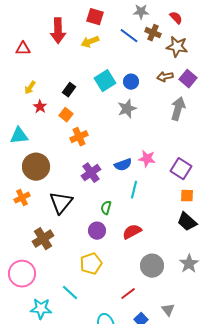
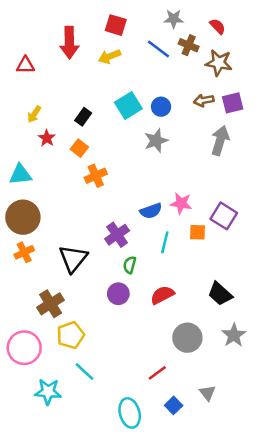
purple square: (188, 79) -> (233, 103), turned 36
brown circle: (36, 167) -> (23, 217), moved
purple cross: (91, 173) -> (117, 235), moved
orange square: (187, 196) -> (197, 232), moved
black trapezoid: (187, 222) -> (220, 294), moved
yellow pentagon: (91, 264) -> (71, 335), moved

